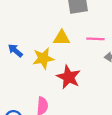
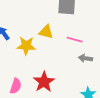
red star: (69, 77) -> (44, 82), moved

